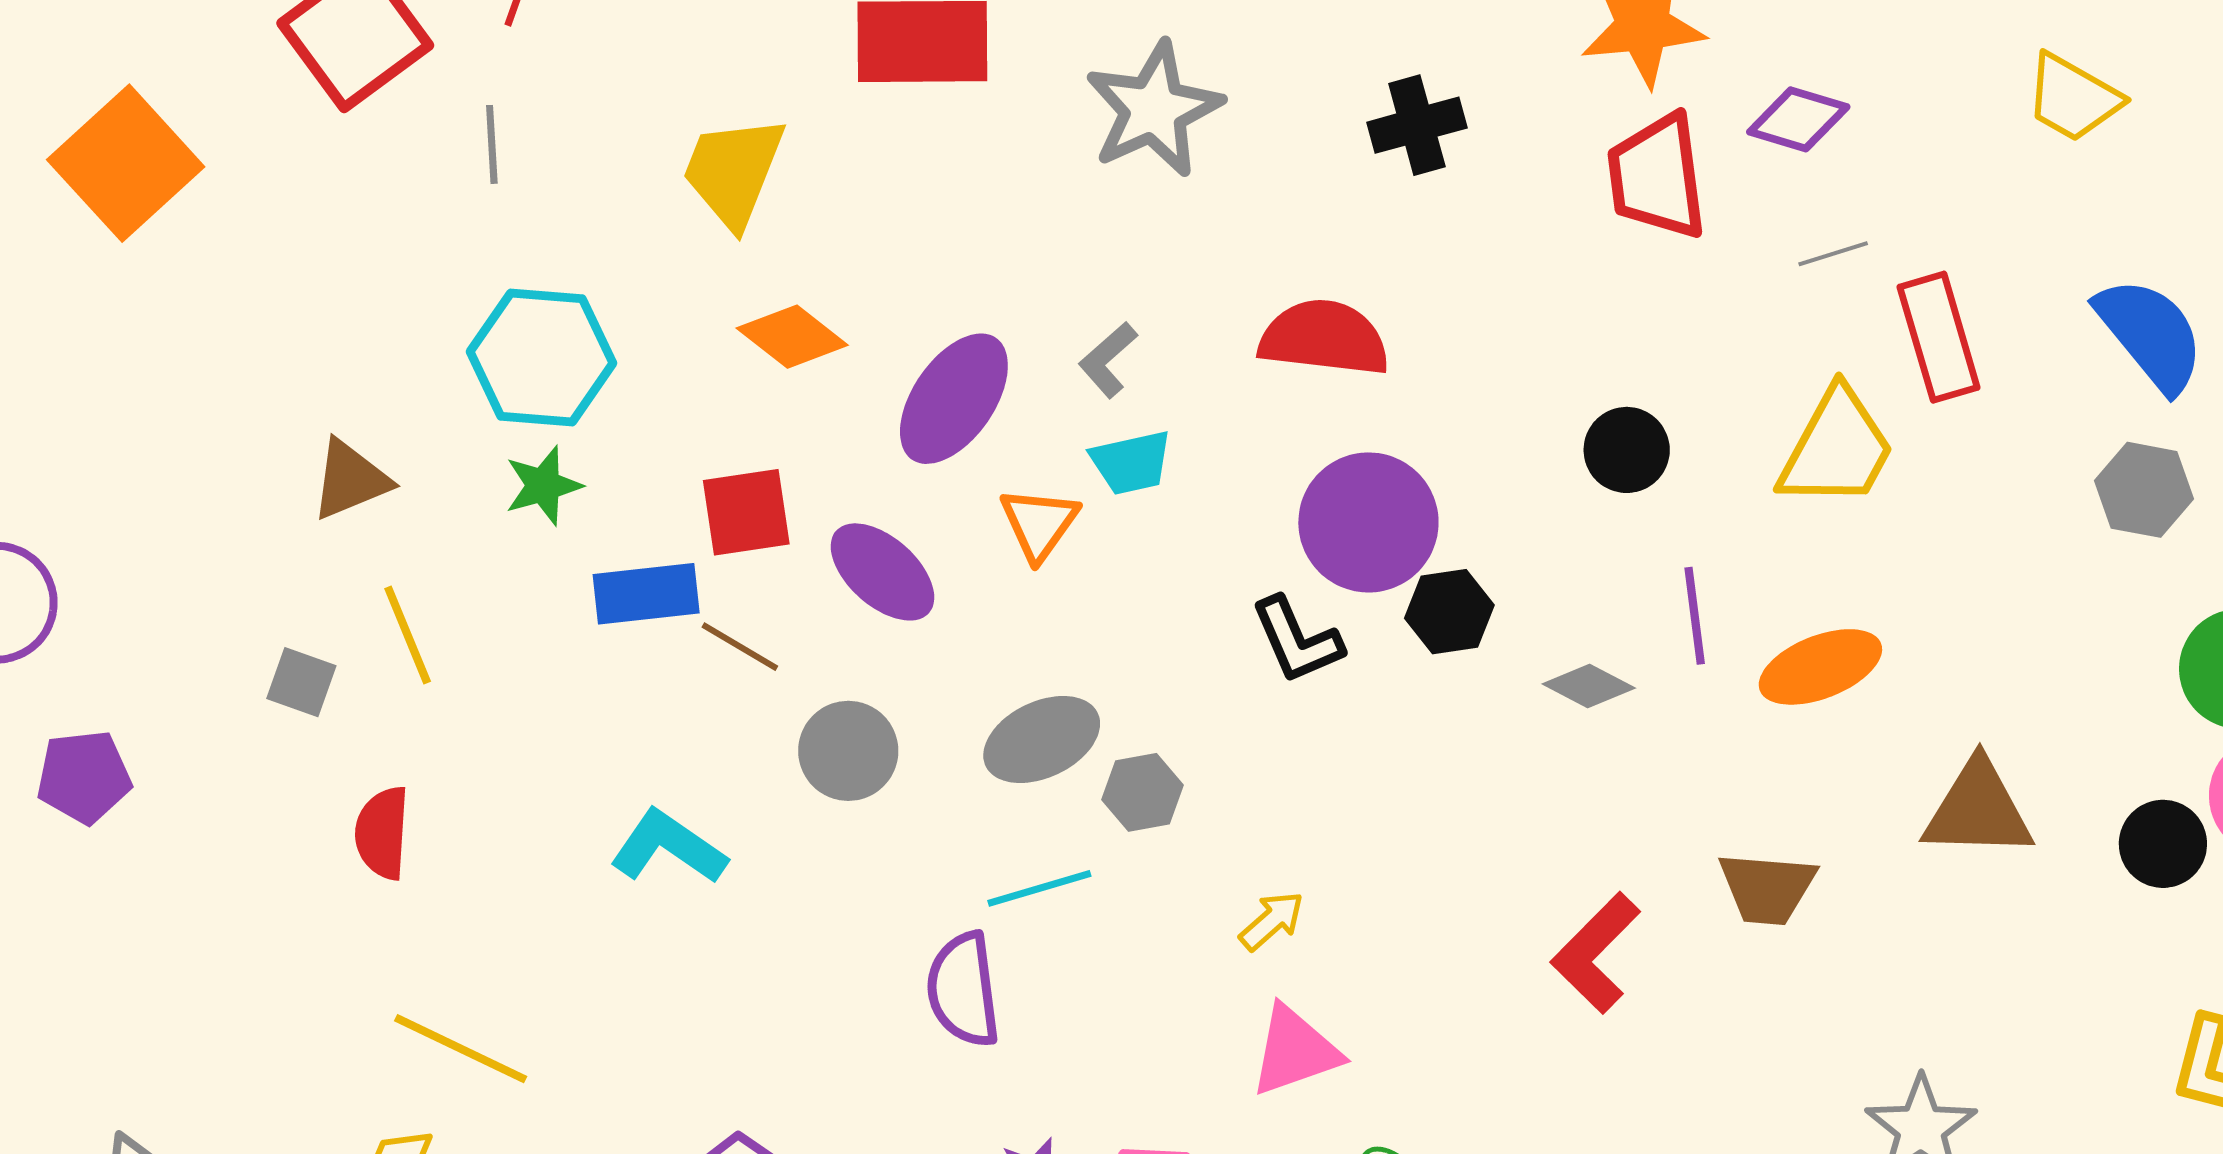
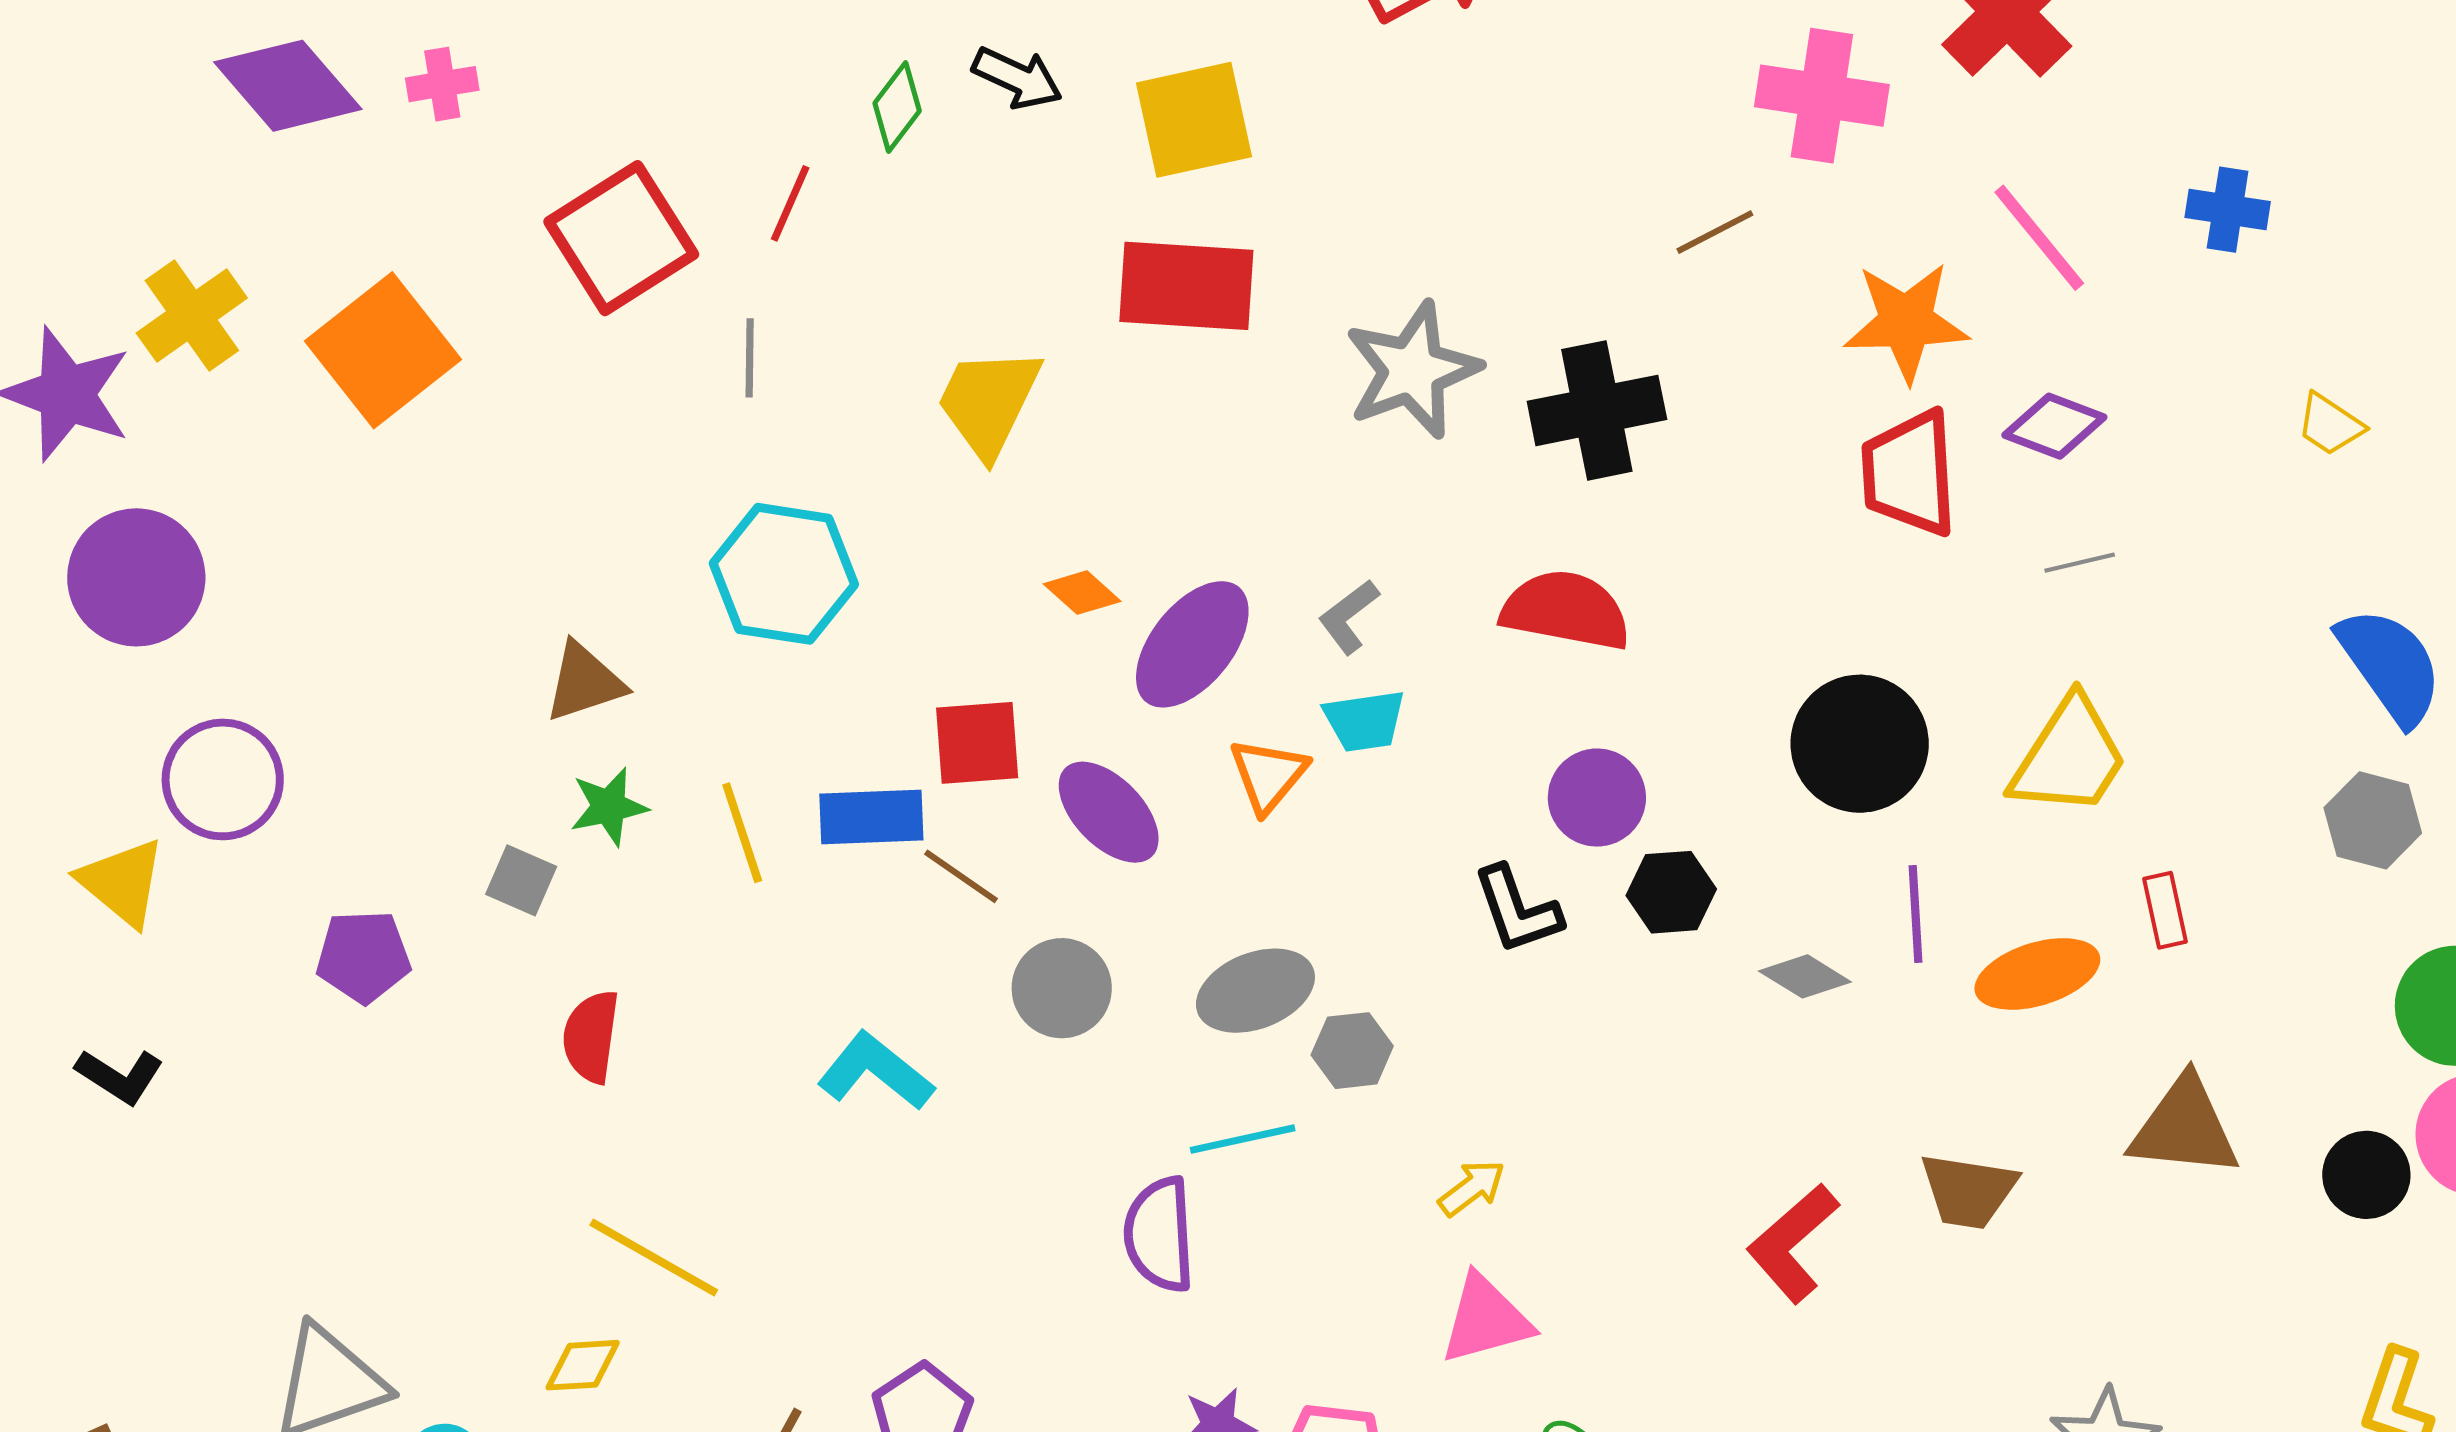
yellow trapezoid: (2073, 98) -> (2330, 424), size x0.7
black cross: (1417, 125) -> (1597, 410), moved, size x1.4
orange diamond: (792, 337) -> (1082, 593), moved, size x0.7
red rectangle: (1939, 337) -> (2165, 910), moved, size x0.6
black circle: (1627, 450) -> (1860, 744), size x1.6
green star: (543, 486) -> (609, 807), moved
purple circle: (1368, 522) -> (1597, 798), size x0.7
yellow line: (408, 635) -> (742, 833), moved
purple pentagon: (84, 777) -> (363, 956), moved

